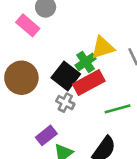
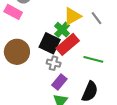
green line: (118, 109) -> (93, 59), turned 42
purple rectangle: (46, 135) -> (59, 82), moved

